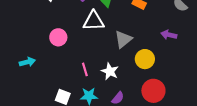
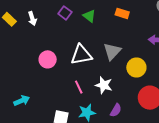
white triangle: (94, 21) -> (81, 55), moved
cyan arrow: (27, 62) -> (22, 101), moved

